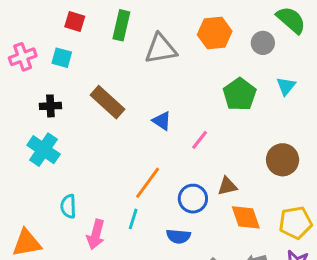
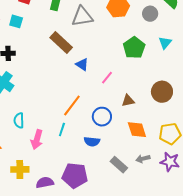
brown rectangle: (107, 102) -> (61, 43), moved
brown triangle: (227, 186) -> (128, 101), moved

